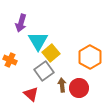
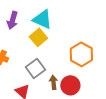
cyan triangle: (38, 41) -> (42, 19), moved, turned -35
yellow square: (51, 53) -> (38, 37), moved

